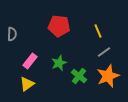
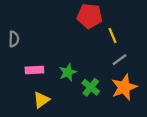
red pentagon: (59, 26) -> (90, 16), moved
pink rectangle: (30, 61) -> (34, 70), turned 49
yellow triangle: (27, 84) -> (41, 100), moved

